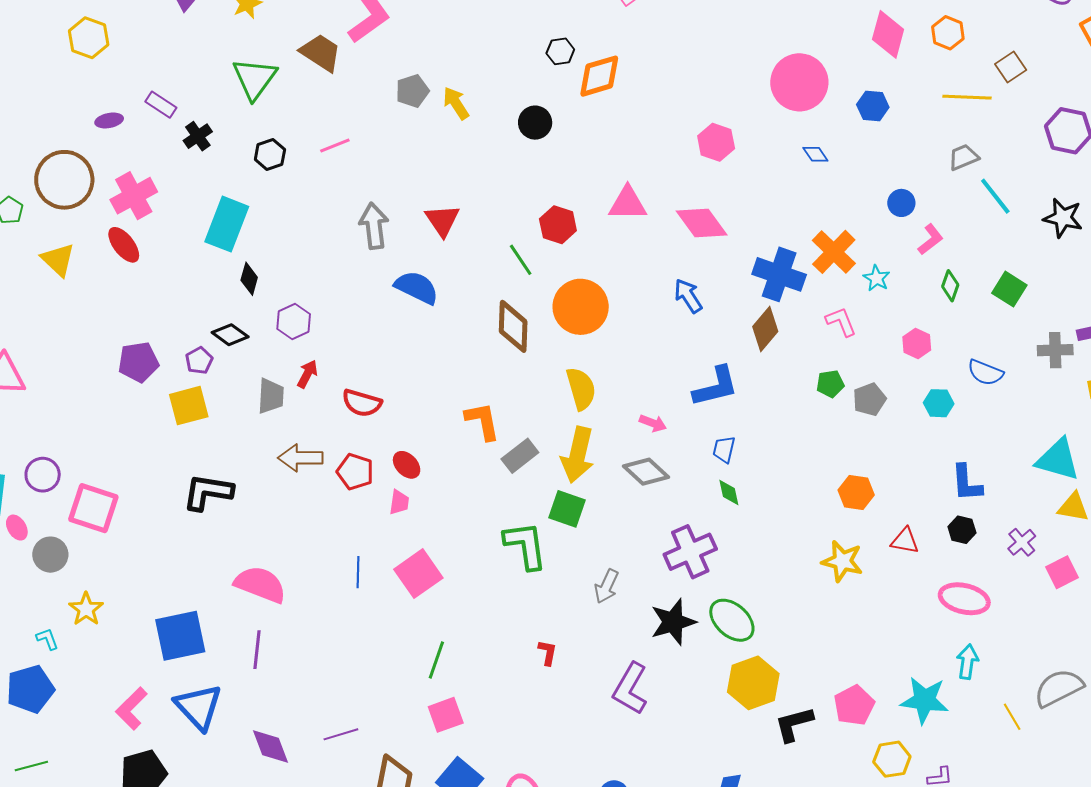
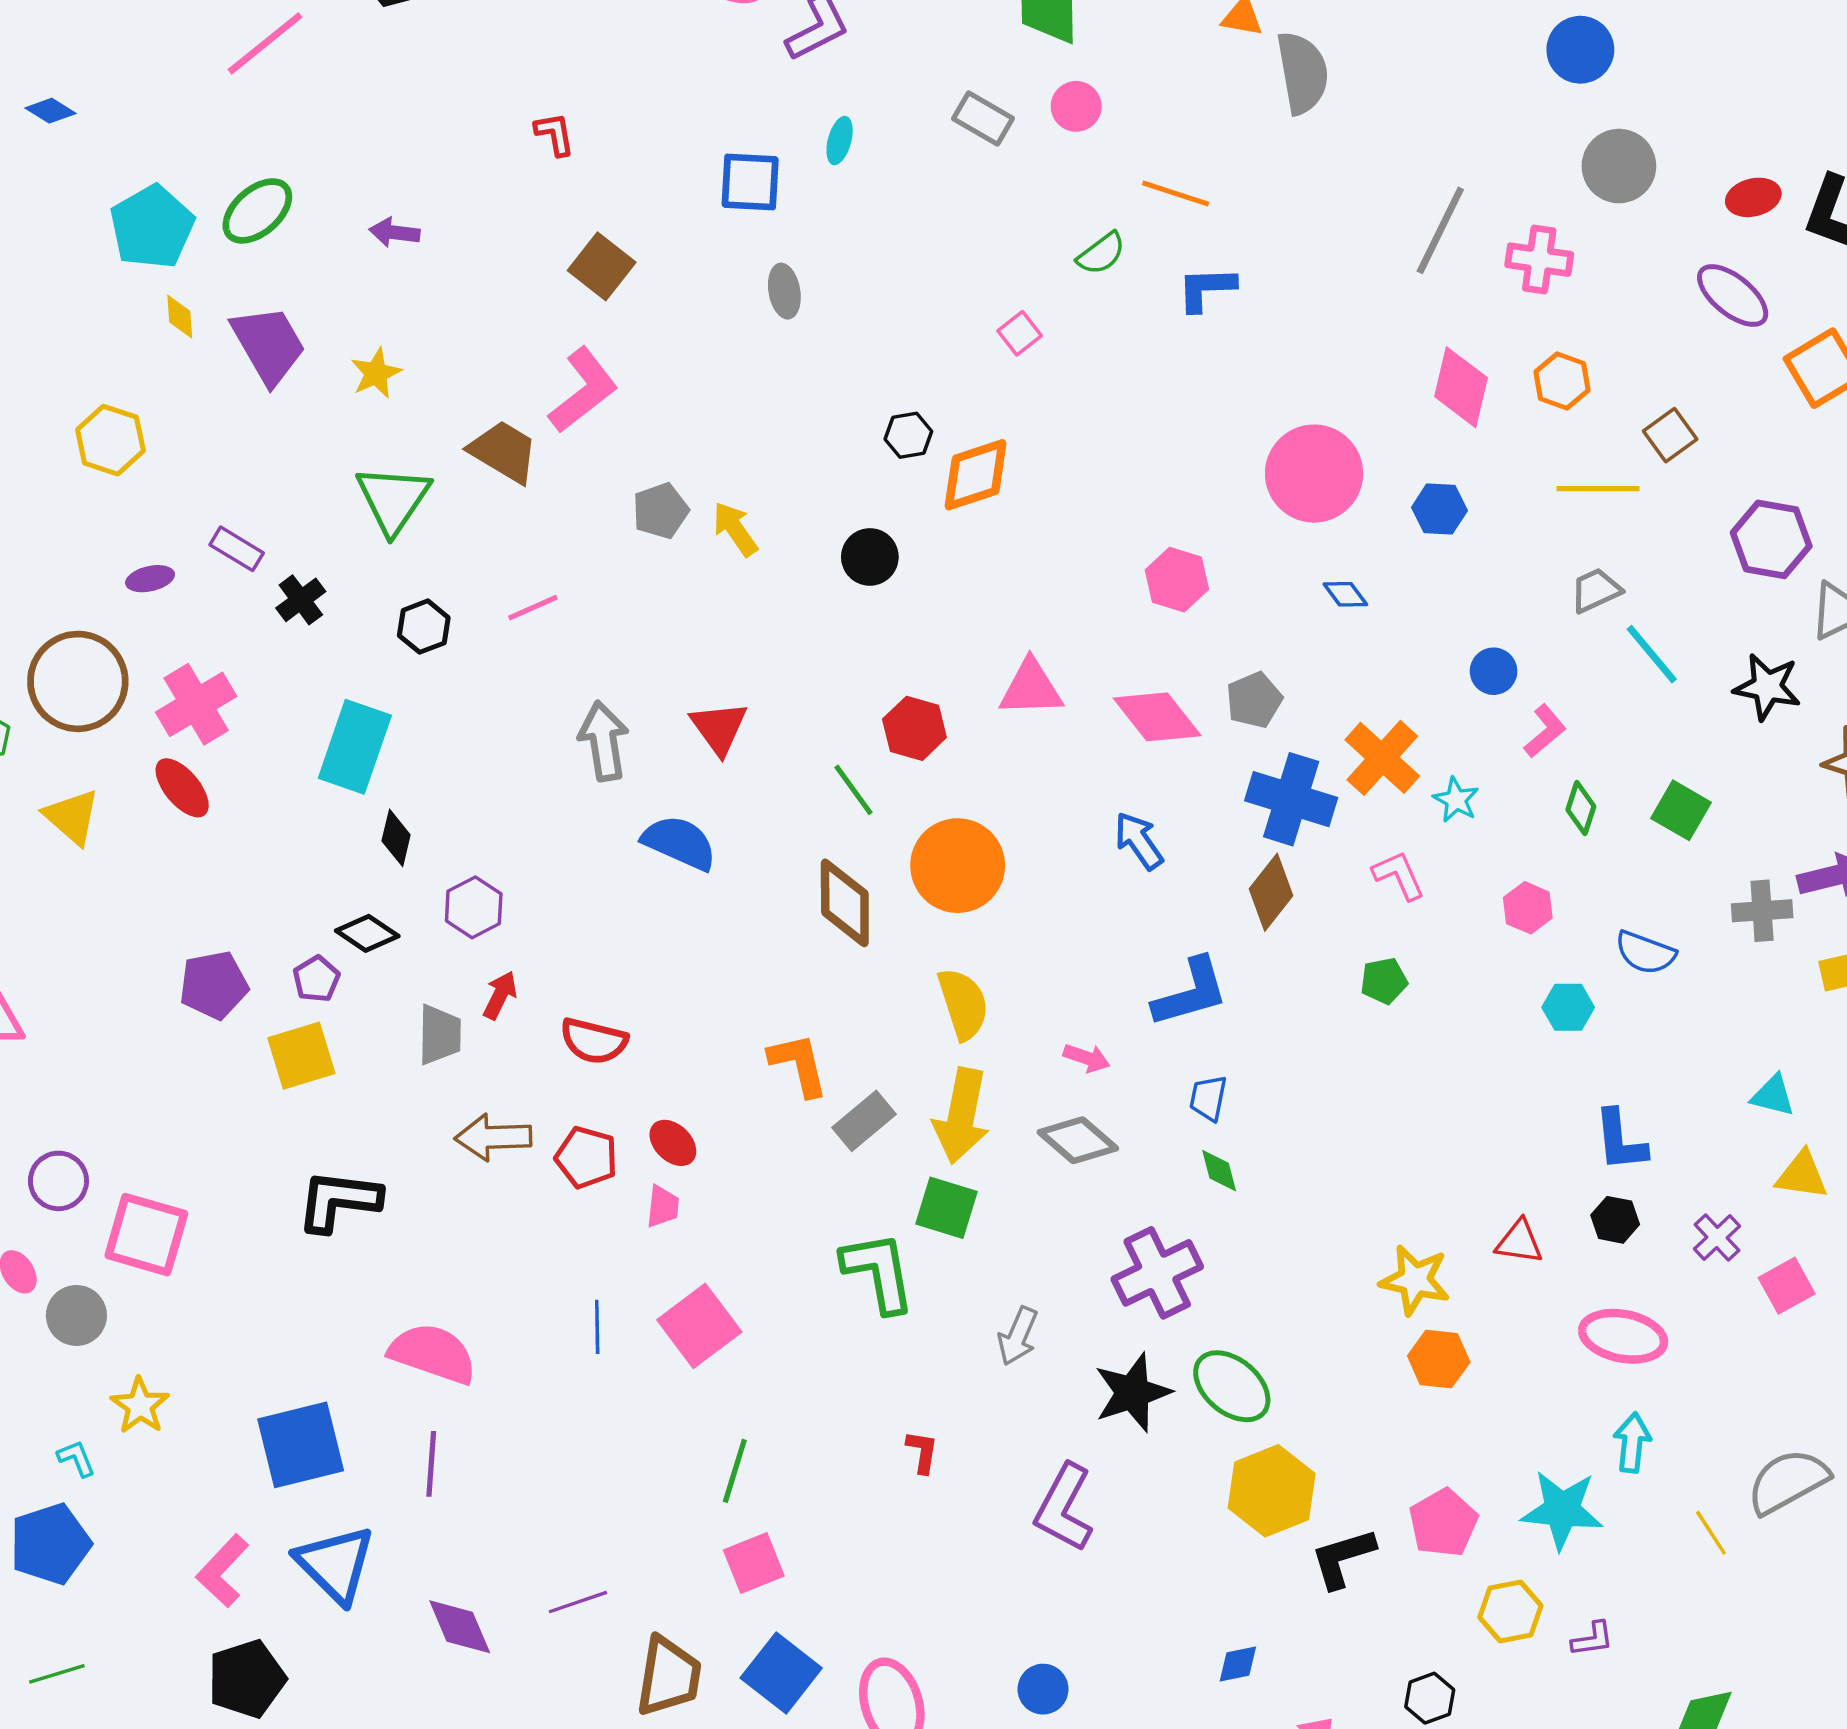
gray pentagon: (869, 399) -> (1254, 700), moved
cyan triangle: (1058, 460) -> (1773, 1096), size x0.6
orange hexagon: (856, 492) -> (1439, 1359), moved

